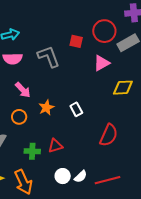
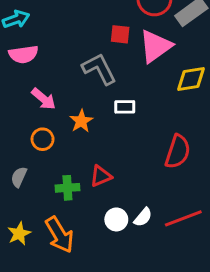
red square: (76, 41) -> (120, 34), moved
gray L-shape: (49, 57) -> (99, 69), moved
pink triangle: (102, 63) -> (155, 46), size x1.4
white rectangle: (76, 109) -> (125, 107), moved, turned -56

